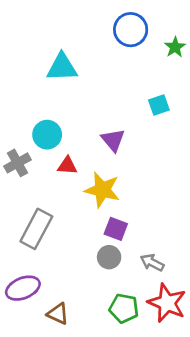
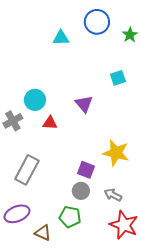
cyan triangle: (62, 67) -> (61, 38), moved, size x0.7
yellow star: (102, 190) -> (116, 153), moved
green pentagon: (124, 308) -> (70, 217), moved

